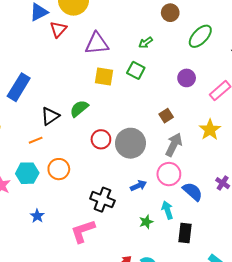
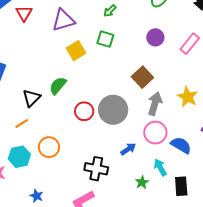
yellow square: (104, 77) -> (76, 51), turned -30
brown square: (166, 116) -> (142, 77), size x1.5
yellow star: (210, 130) -> (188, 97), moved

